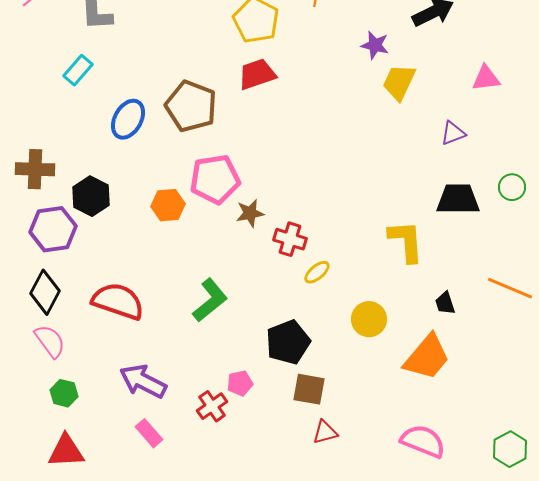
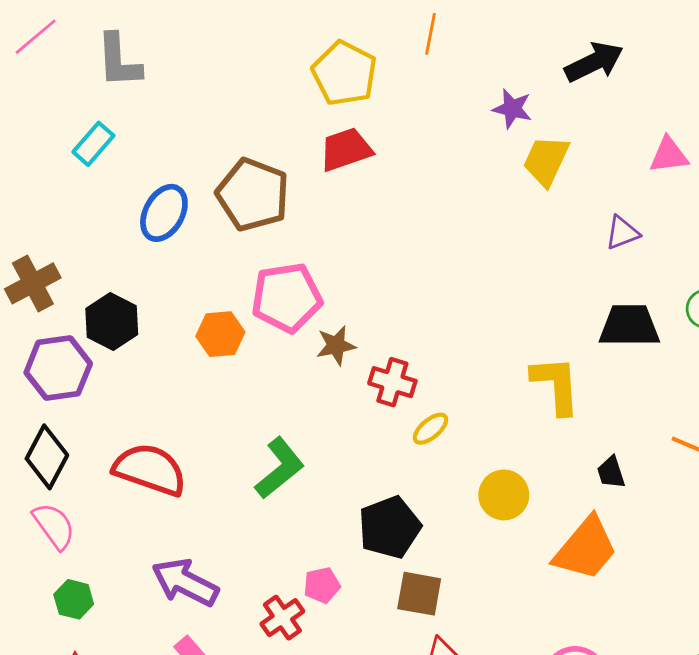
brown cross: (35, 169) -> (33, 283), turned -30

